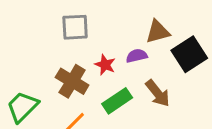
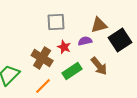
gray square: (75, 27) -> (56, 22), moved

